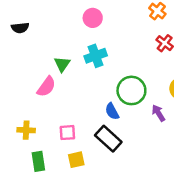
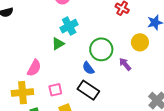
green triangle: (62, 64) -> (58, 44), moved, turned 32
pink semicircle: (46, 87) -> (34, 68), moved
yellow cross: (26, 130) -> (22, 93), size x1.5

